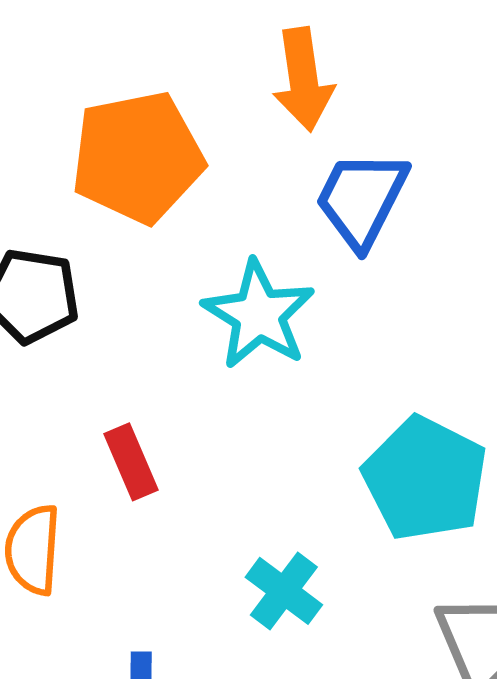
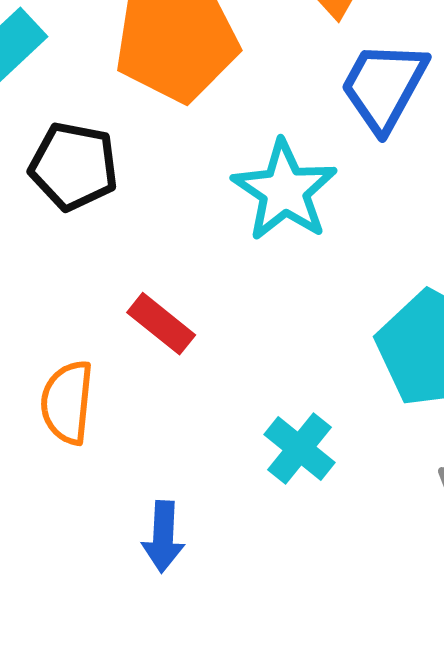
red rectangle: (131, 462) -> (161, 324), turned -30

